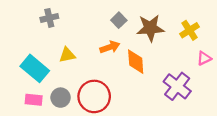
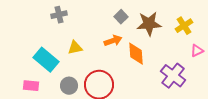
pink rectangle: (34, 100) -> (31, 86), moved

